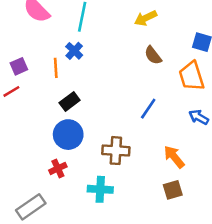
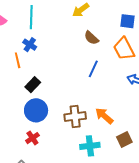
blue line: (148, 109) -> (93, 69), moved
orange arrow: (174, 157) -> (104, 116), moved
cyan cross: (100, 189) -> (90, 146), moved

